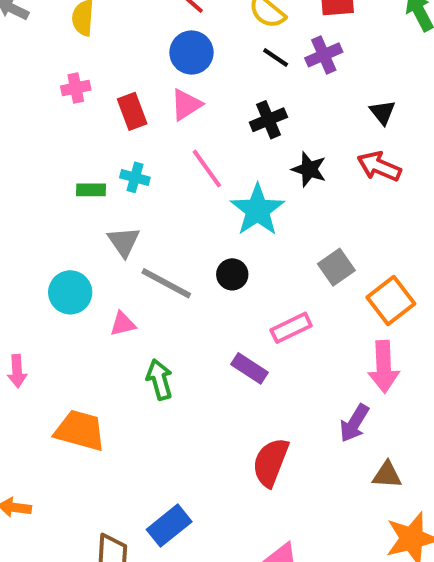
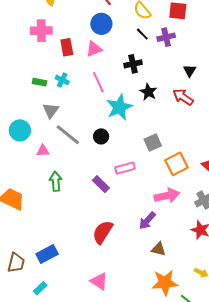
pink cross: (76, 88) -> (41, 31), size x1.5
pink arrow: (384, 367) -> (167, 196), turned -110

